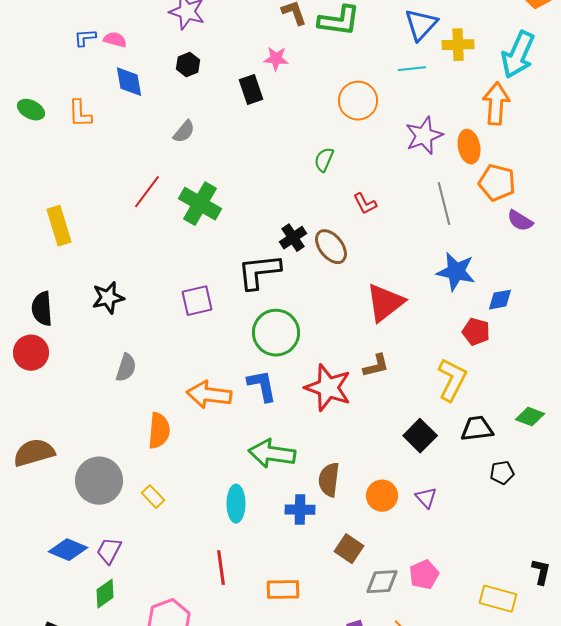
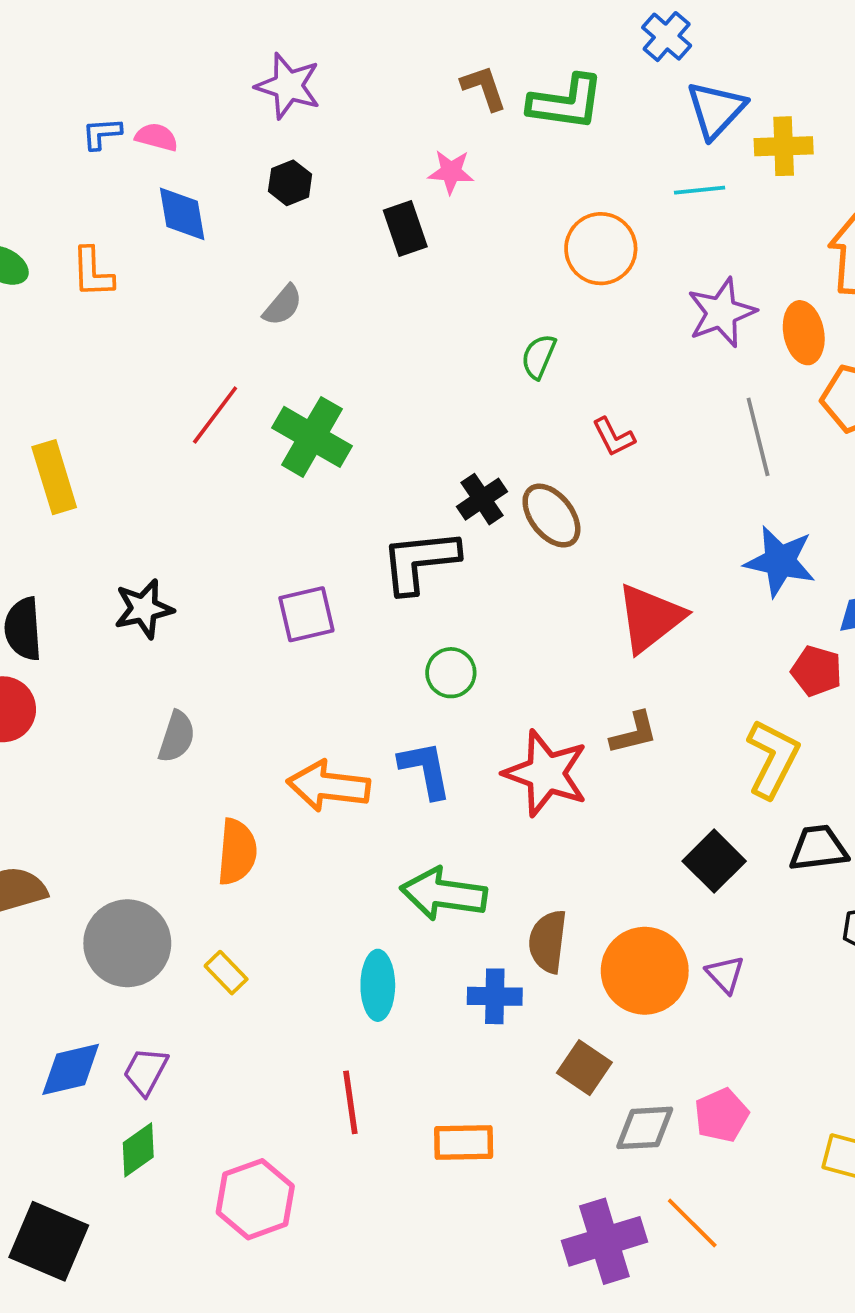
green circle: (276, 333) -> (451, 673), size x0.6
orange circle: (382, 496) -> (645, 971), size x1.5
blue diamond: (68, 550) -> (71, 1069), turned -36

